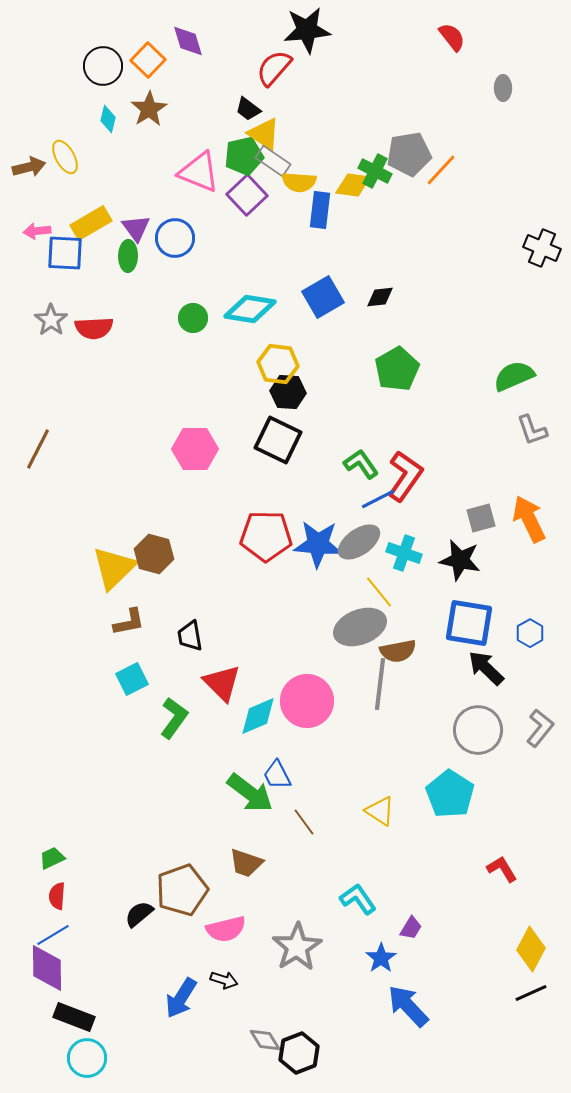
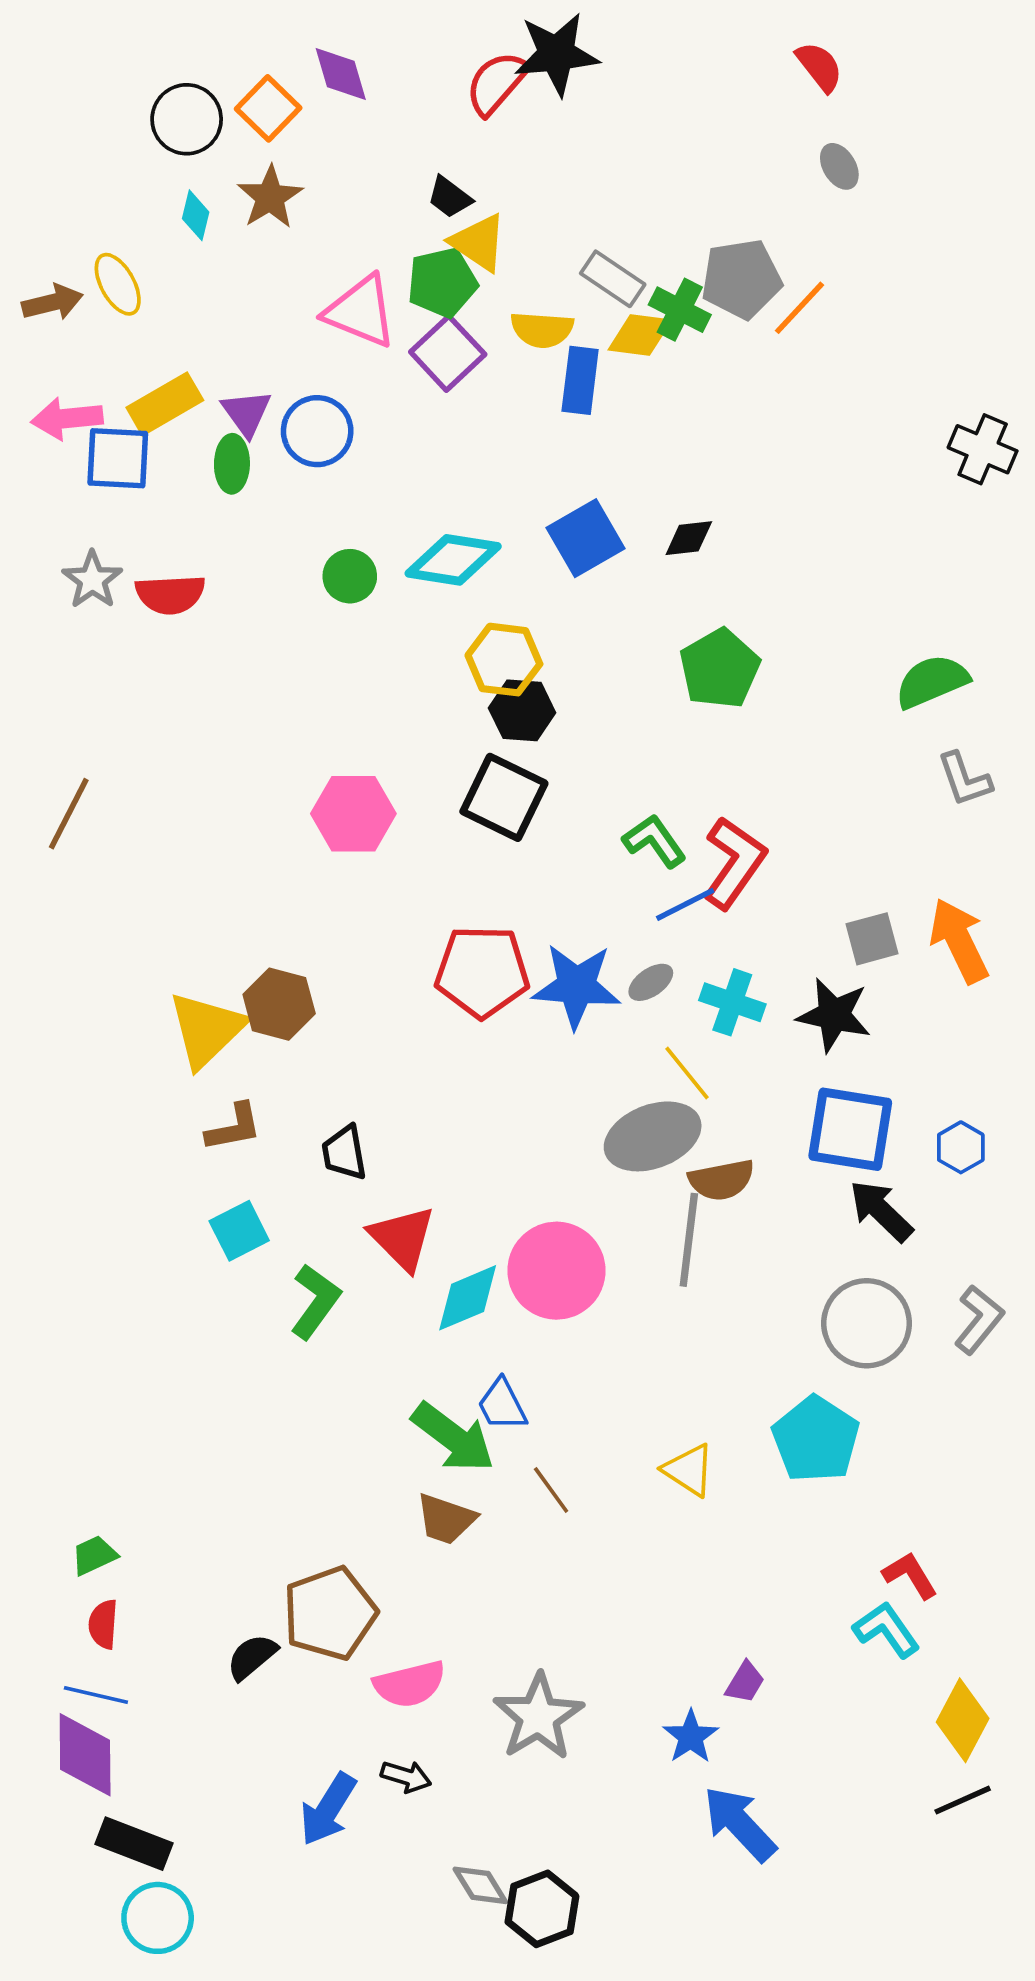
red semicircle: (274, 68) -> (497, 83), moved
gray ellipse: (503, 88) -> (839, 166), moved, turned -30
gray rectangle: (273, 161) -> (613, 279), moved
pink arrow: (37, 231) -> (67, 418), size x1.4
gray ellipse: (359, 542) -> (651, 982), size x0.6
brown trapezoid: (246, 863) -> (446, 1519), moved
cyan L-shape: (358, 899) -> (886, 1630), moved
blue line: (53, 935) -> (96, 1695), turned 44

